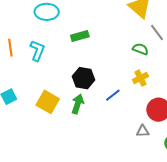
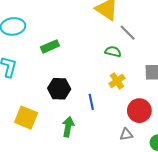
blue line: (113, 95) -> (91, 102), turned -56
green arrow: (78, 104) -> (68, 127), moved

